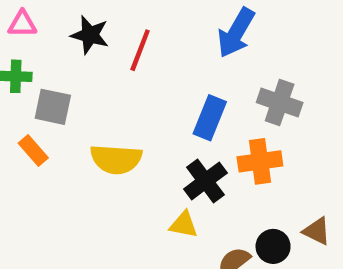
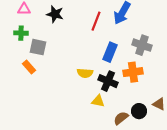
red line: (140, 50) -> (96, 21), moved
yellow semicircle: (116, 159) -> (85, 73), moved, size x0.7
black cross: (205, 181) -> (108, 81), turned -30

